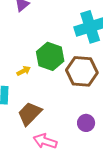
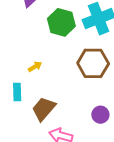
green hexagon: (50, 56) -> (61, 22), moved

